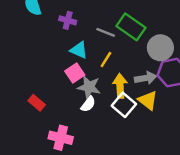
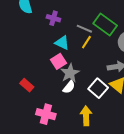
yellow line: (106, 60) -> (86, 42), moved
yellow arrow: (120, 86) -> (86, 116), moved
gray star: (89, 87) -> (70, 73), turned 30

